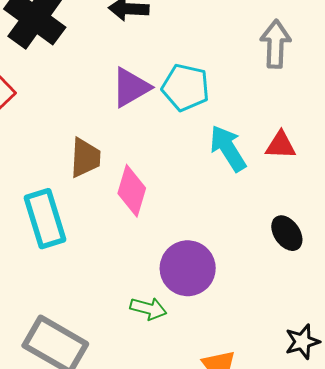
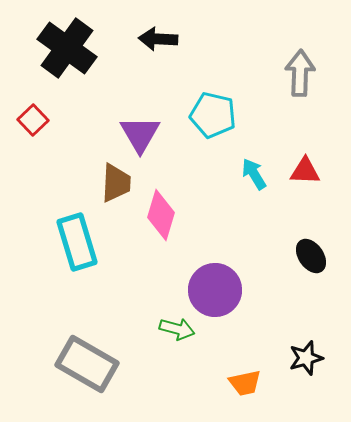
purple triangle: (131, 87) -> (140, 134), moved, turned -30
cyan arrow: (228, 148) -> (254, 174), size x0.7
black star: (302, 342) -> (306, 358), moved

